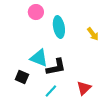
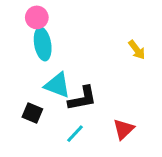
pink circle: (36, 12) -> (37, 17), moved
cyan ellipse: (59, 27) -> (43, 44), moved

